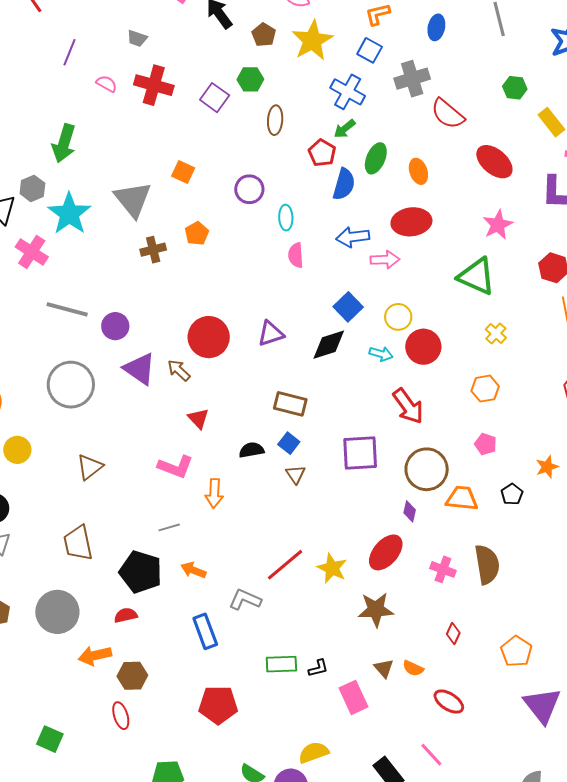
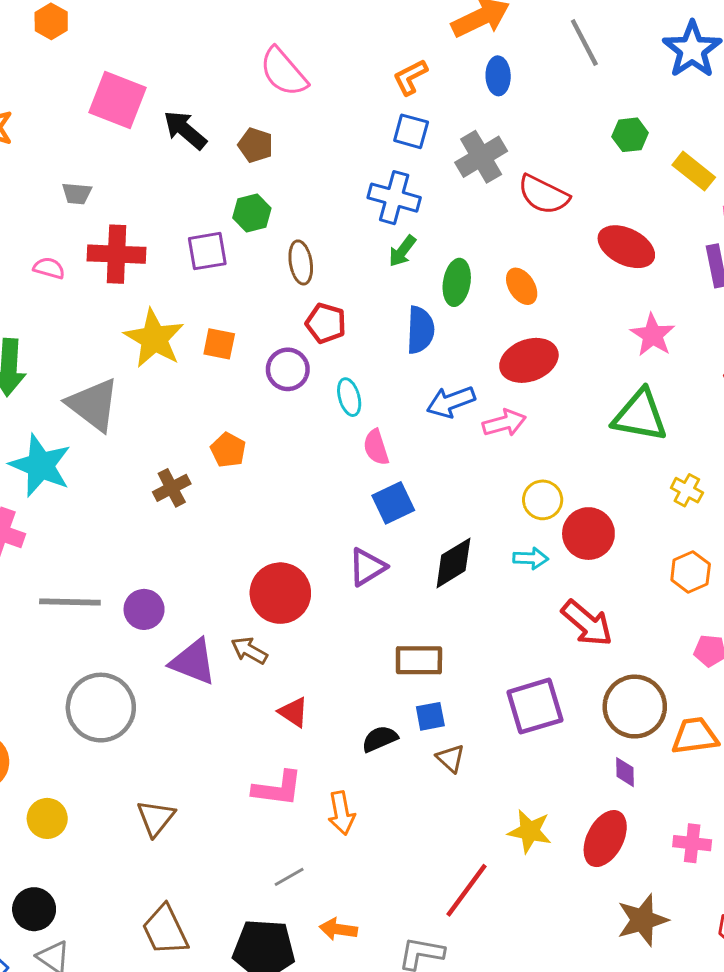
yellow star: (312, 41) -> (154, 338), moved
purple square: (215, 98) -> (207, 251), turned -32
red pentagon: (322, 153) -> (326, 323), moved
orange square: (183, 172) -> (219, 344), moved
gray triangle: (133, 199) -> (93, 405), moved
blue square: (348, 307) -> (393, 503), moved, turned 32
blue square: (289, 443) -> (430, 716), turned -35
yellow star: (332, 568) -> (530, 831), moved
brown star: (376, 610) -> (642, 920), moved

